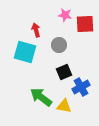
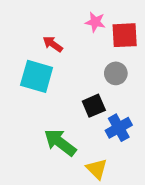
red arrow: (36, 30) -> (53, 44), turned -40
gray circle: (59, 45) -> (116, 73), moved
yellow triangle: (64, 106) -> (97, 169), moved, turned 35

